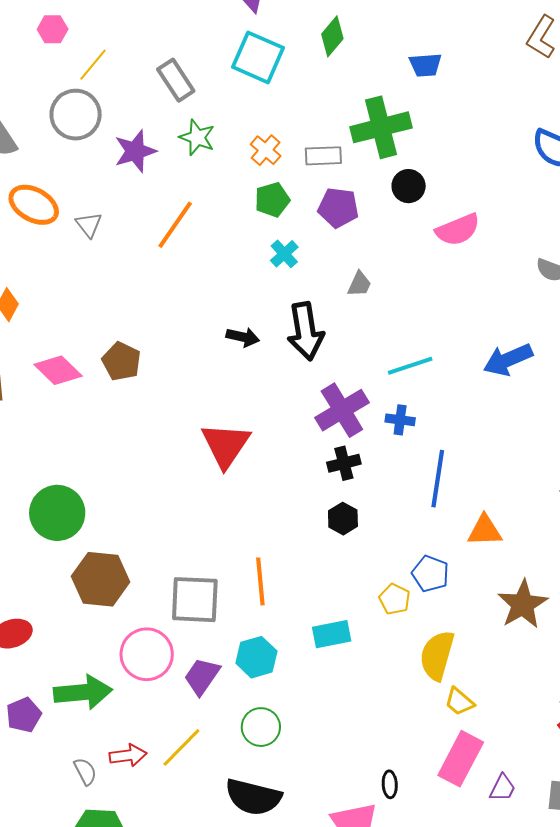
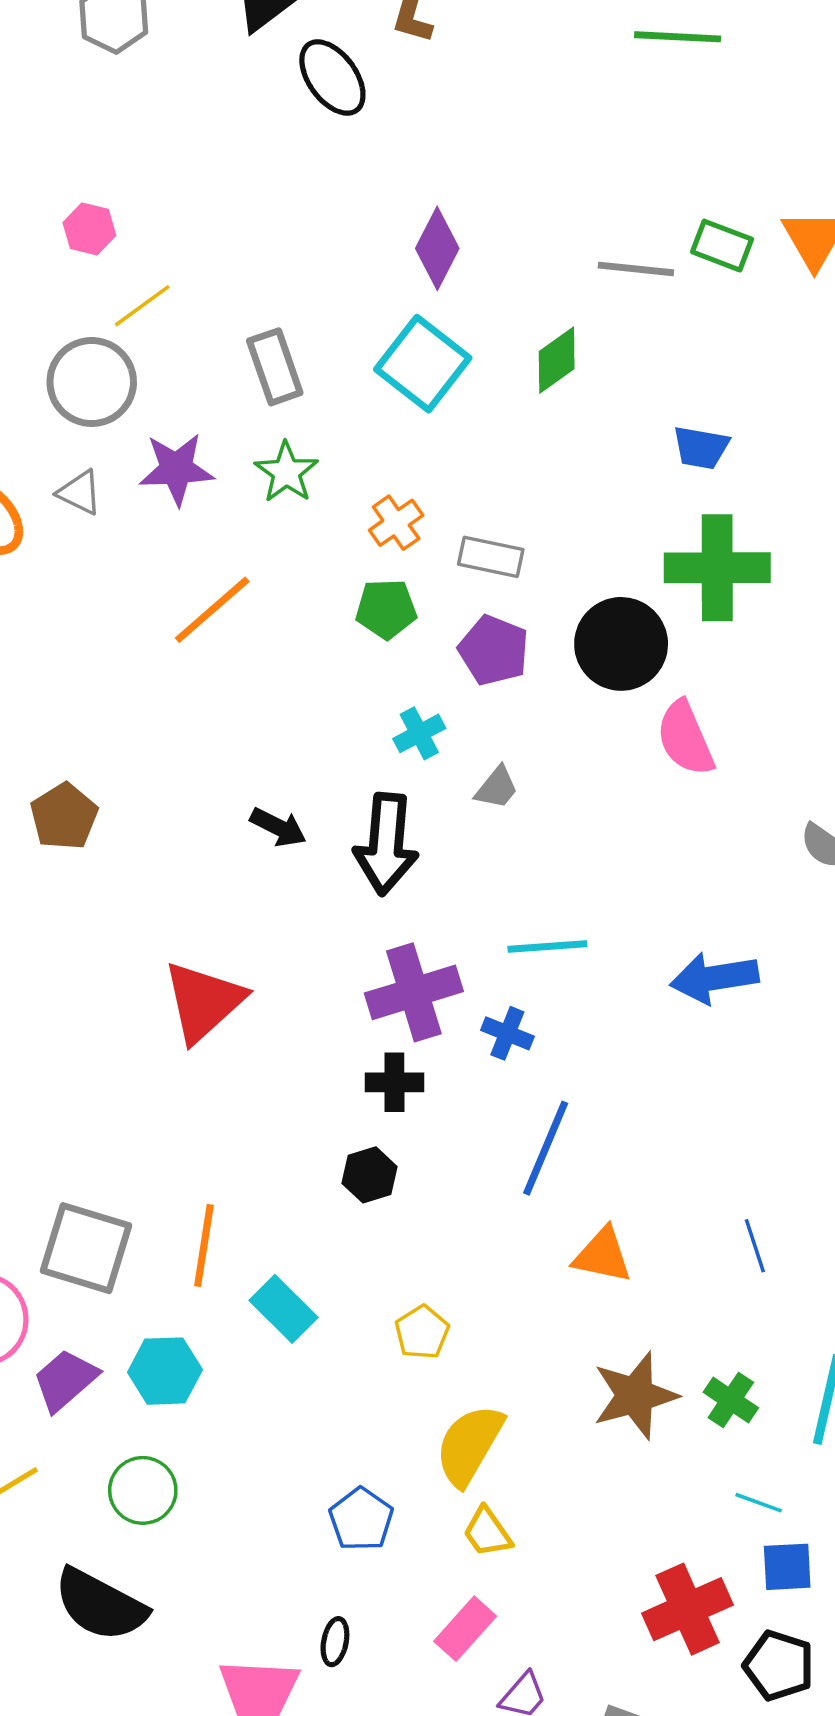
green cross: (381, 127) -> (717, 568), moved
black circle: (409, 186) -> (621, 644), size x1.6
gray triangle: (89, 225) -> (80, 492), moved, turned -40
pink semicircle: (458, 230) -> (685, 738), turned 75
cyan cross: (284, 254) -> (419, 733), moved
blue pentagon: (430, 574) -> (361, 1519), moved
cyan rectangle: (332, 634) -> (284, 1309), moved, turned 42
pink rectangle: (461, 759) -> (465, 1629), size x0.7

